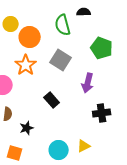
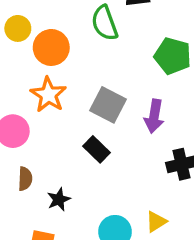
gray square: (61, 60) -> (108, 105), moved

